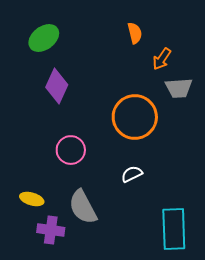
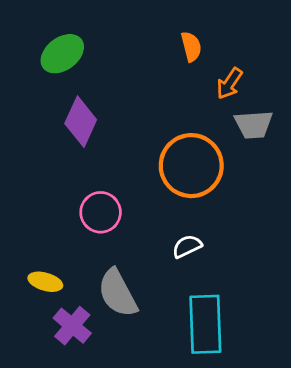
cyan rectangle: (174, 229) -> (205, 324), moved
purple cross: (51, 230) -> (72, 326), turned 32

